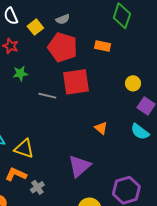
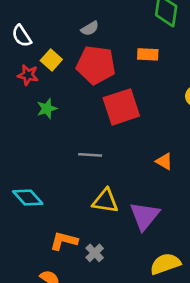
yellow square: (35, 27) -> (51, 60), moved
gray line: (47, 96) -> (90, 155), moved
yellow triangle: (24, 149) -> (105, 201), moved

